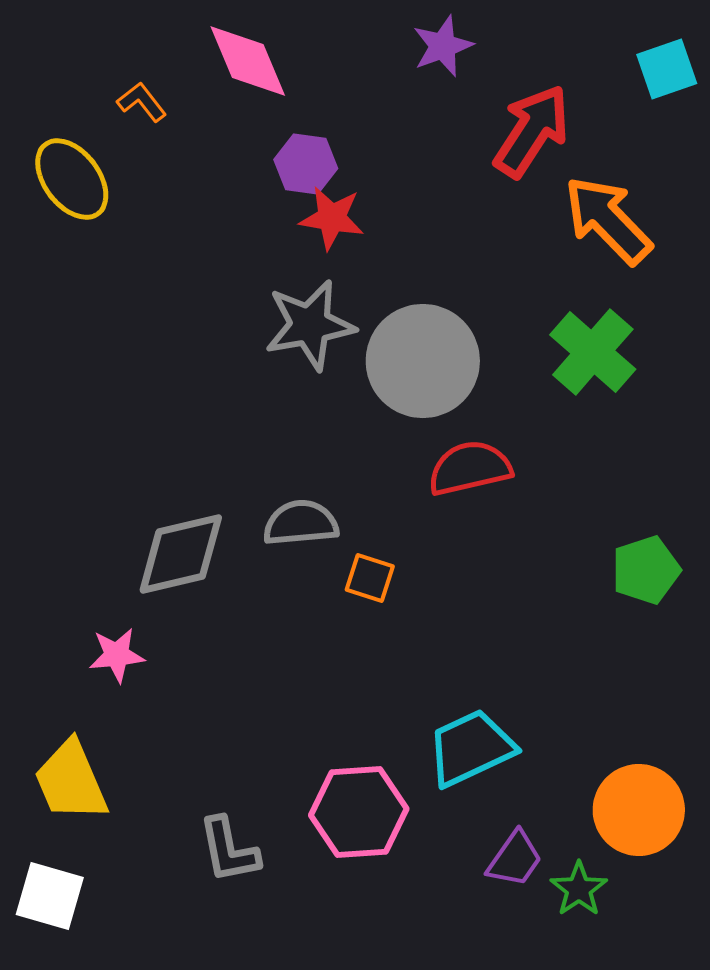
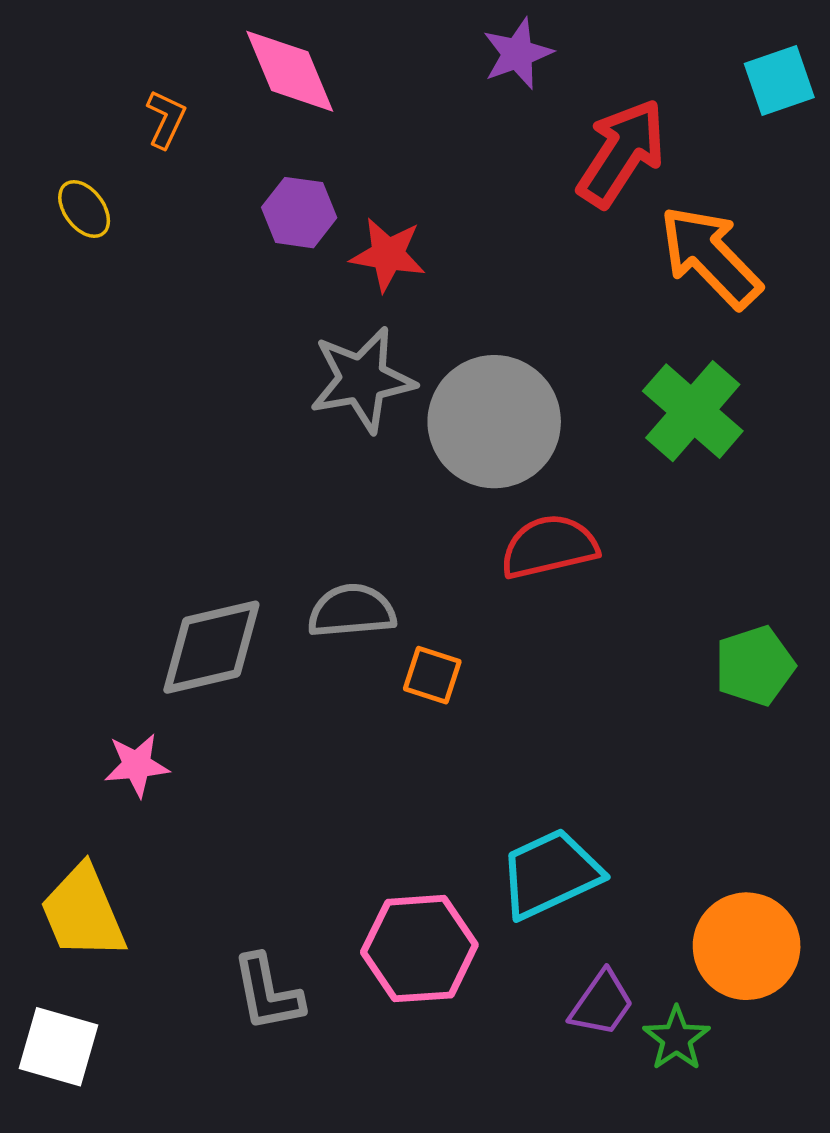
orange L-shape: (142, 102) -> (166, 119), turned 63
purple hexagon: (306, 164) -> (299, 213), moved
yellow ellipse: (72, 179) -> (84, 209), size x0.6

